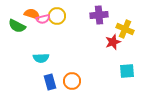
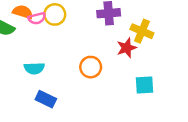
orange circle: (72, 81) -> (91, 67), moved
blue rectangle: (50, 82) -> (46, 99), turned -49

